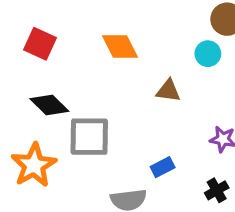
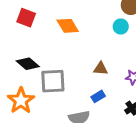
red square: (40, 44) -> (26, 18), moved
brown triangle: (168, 91) -> (101, 69), moved

